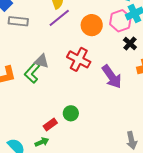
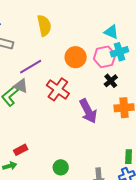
purple line: (59, 18) -> (31, 67), moved
green circle: (71, 113) -> (61, 167), moved

